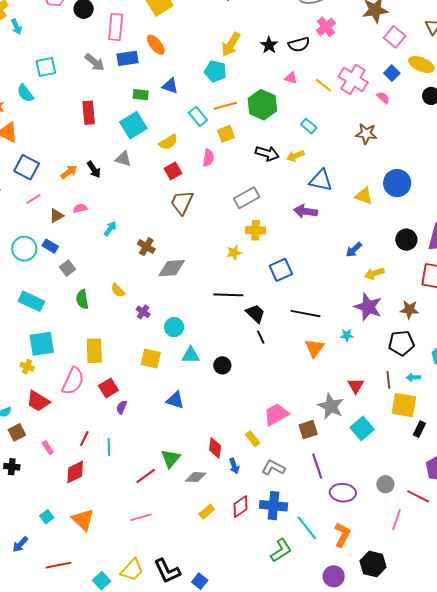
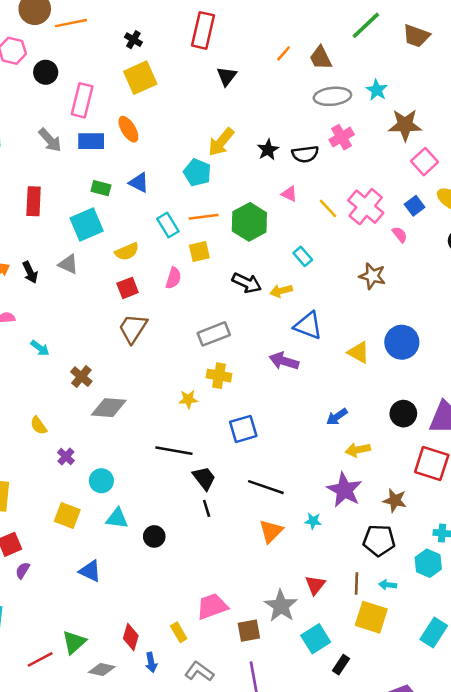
cyan arrow: (110, 229) -> (40, 348), turned 84
black rectangle: (419, 429) -> (341, 665), moved

